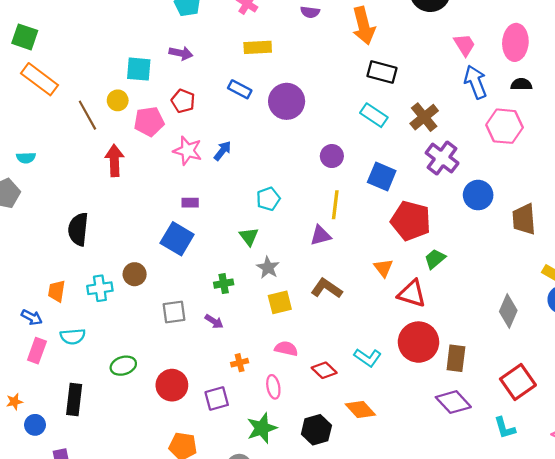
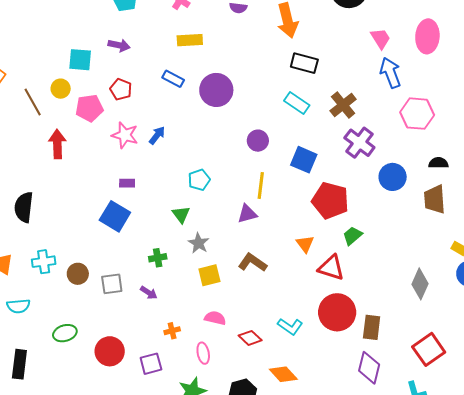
black semicircle: (521, 84) -> (438, 163), moved
brown circle: (135, 274) -> (78, 274), moved
purple diamond: (453, 402) -> (369, 368), turned 56

